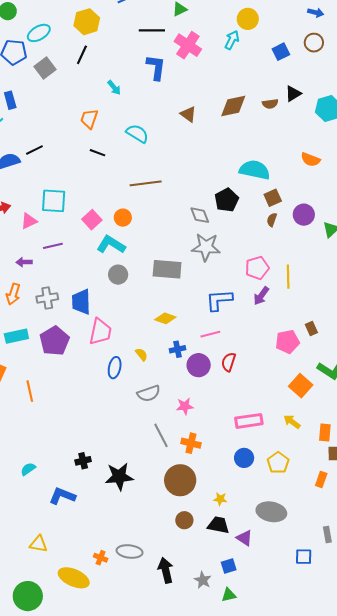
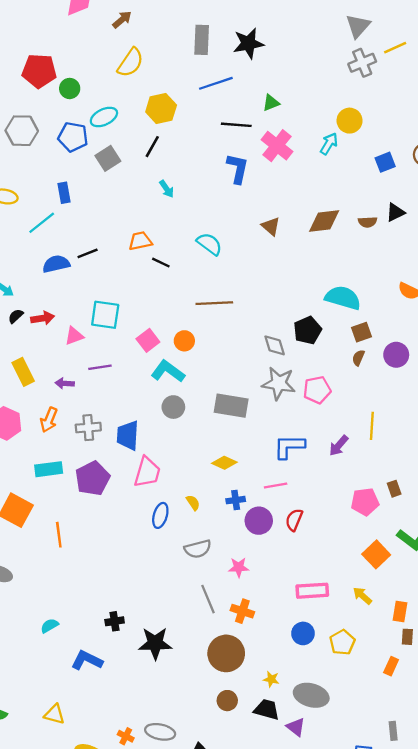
cyan arrow: (114, 88) -> (167, 189), moved
orange trapezoid: (89, 119) -> (140, 241), moved, turned 55
pink pentagon: (257, 268) -> (317, 390), moved
gray ellipse: (271, 512) -> (311, 695), moved

